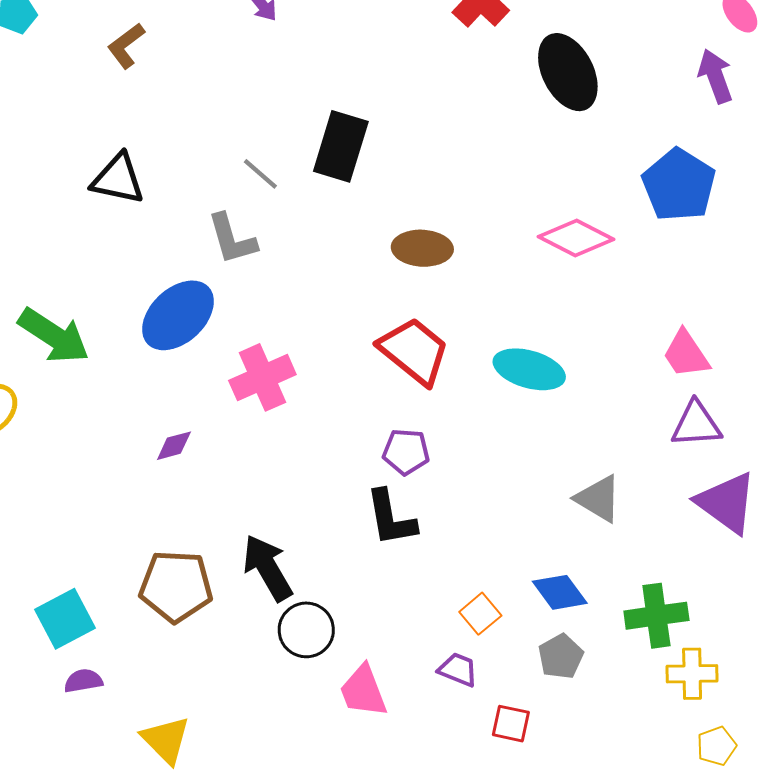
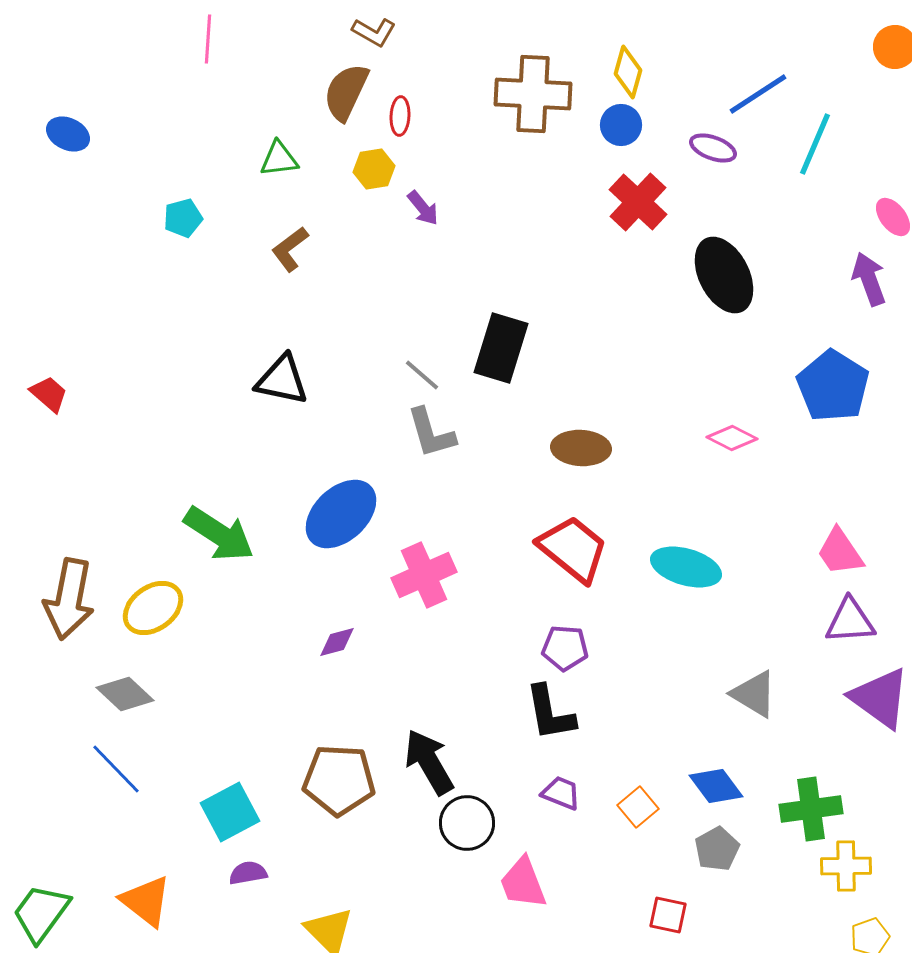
pink diamond: (576, 238) -> (732, 438), size x0.7
gray L-shape: (232, 239) -> (431, 433), moved
purple trapezoid: (458, 670) -> (561, 793), moved

